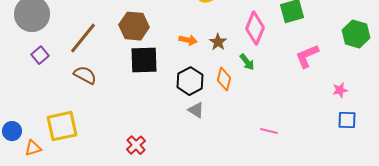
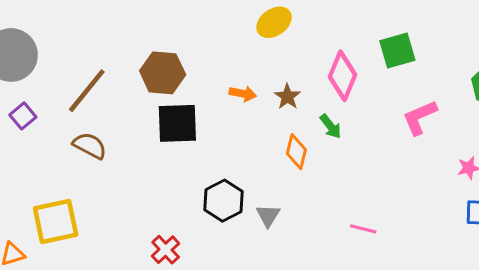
black hexagon: (190, 81) -> (224, 201), moved
gray triangle: (196, 110) -> (268, 215), moved, turned 30

